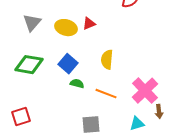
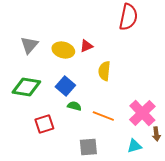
yellow semicircle: (107, 60) -> (104, 71), moved
red square: (21, 117) -> (44, 124), moved

